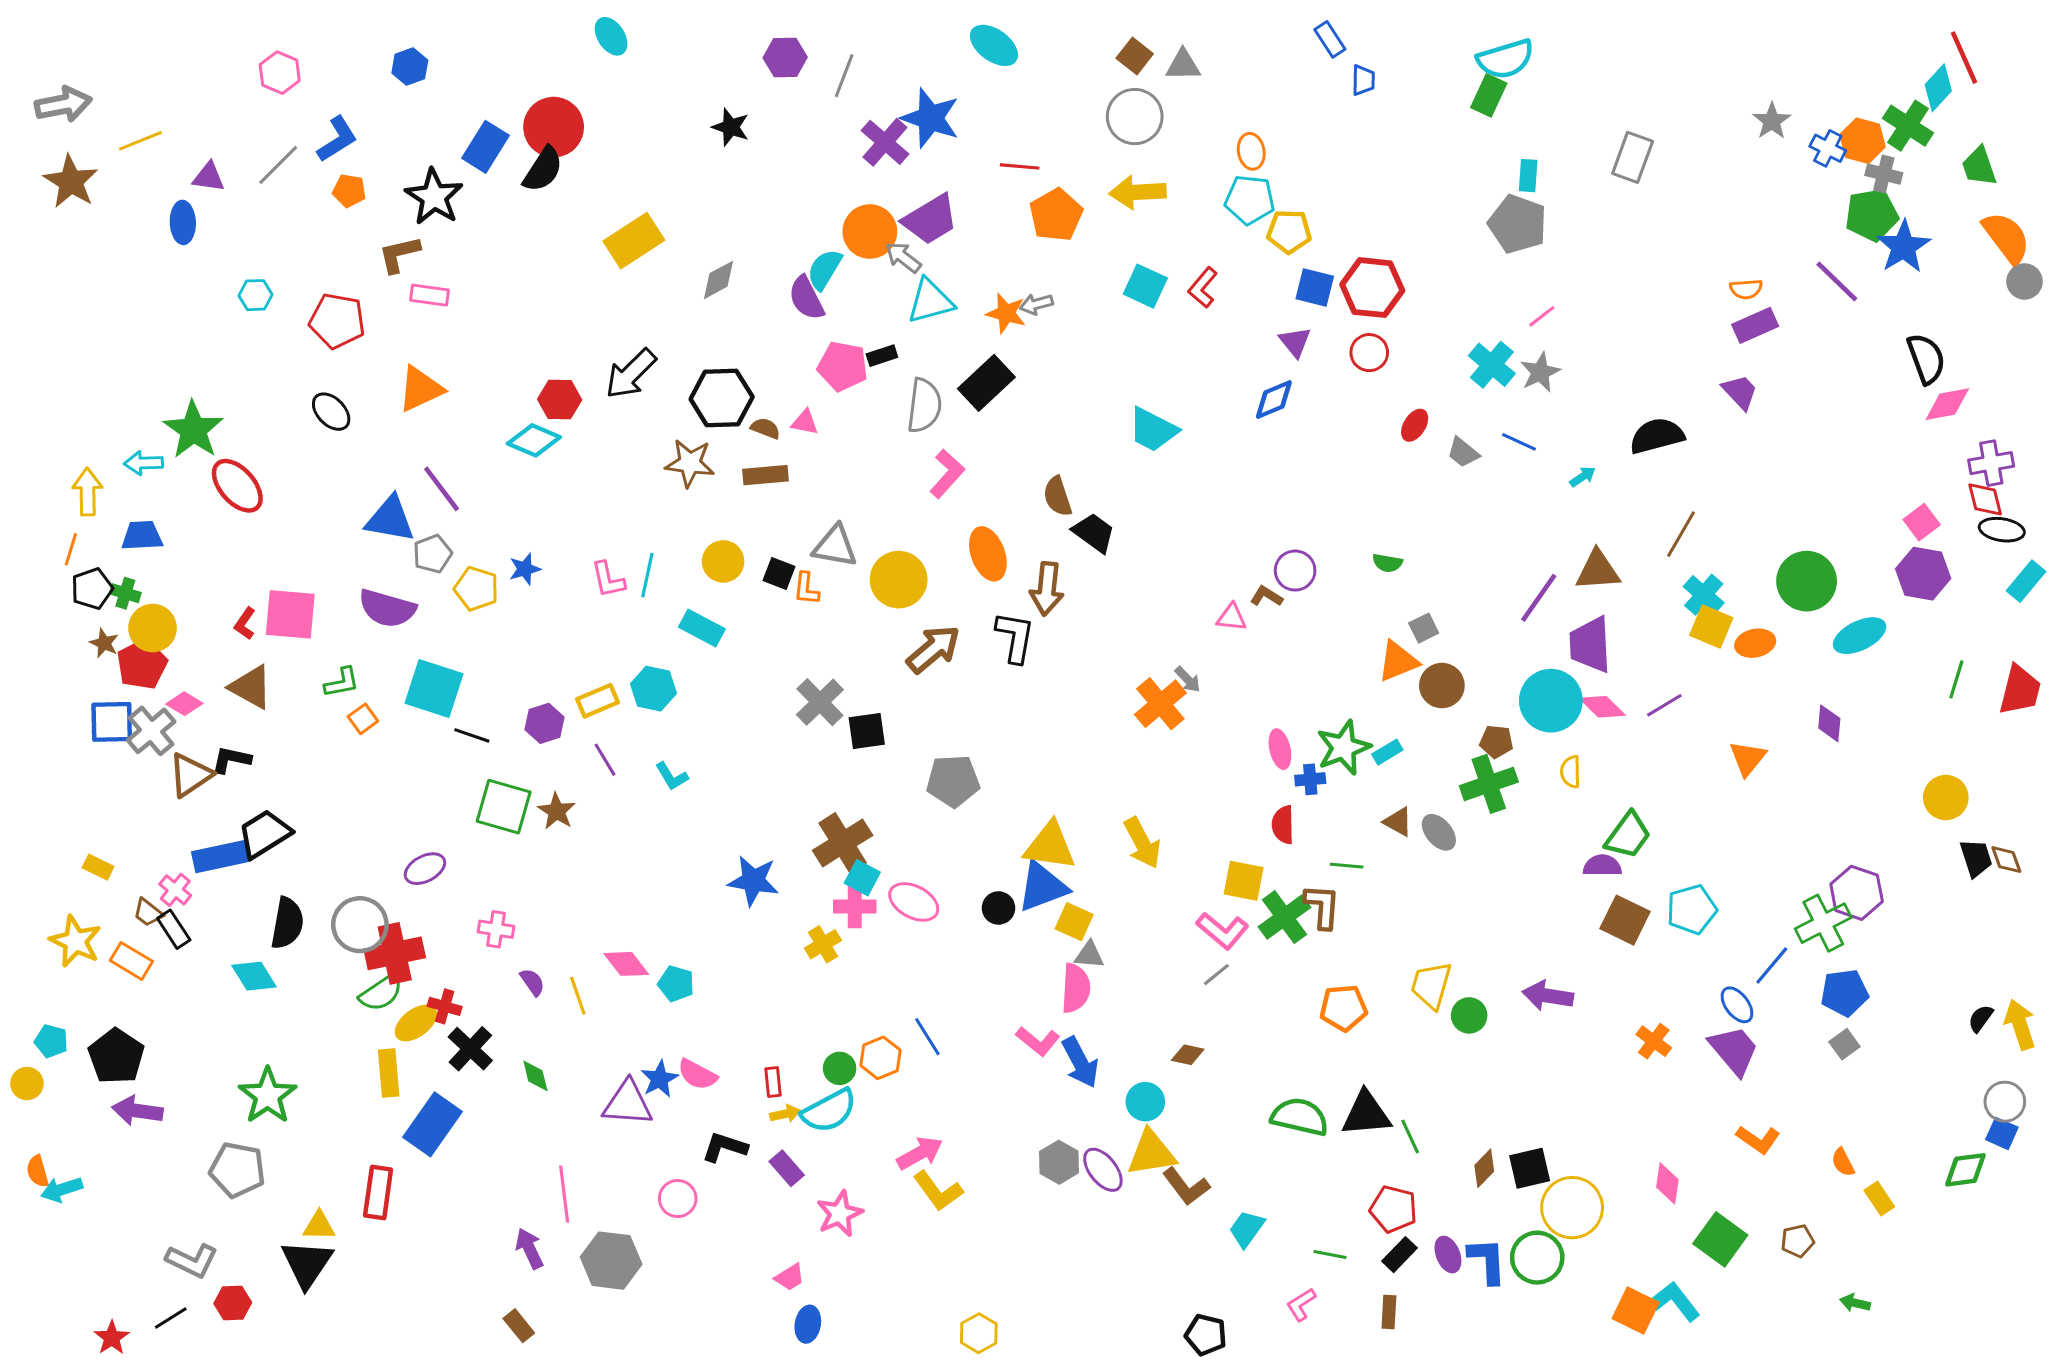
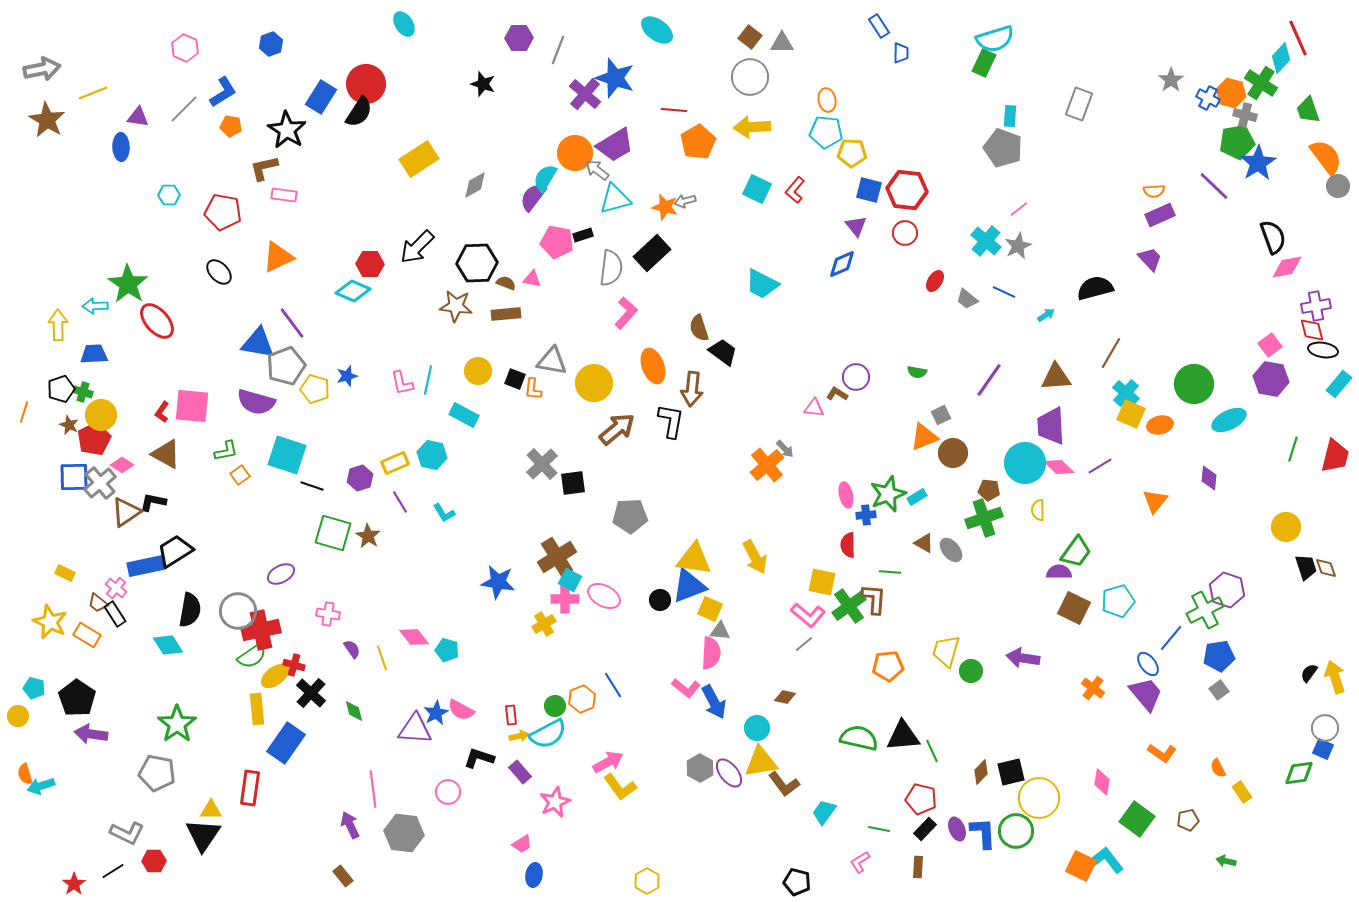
purple semicircle: (806, 298) -> (533, 197), turned 64
orange line: (71, 549) -> (24, 412), moved
gray pentagon: (433, 554) -> (286, 366), size x1.5
purple line: (1539, 598) -> (989, 380), moved

